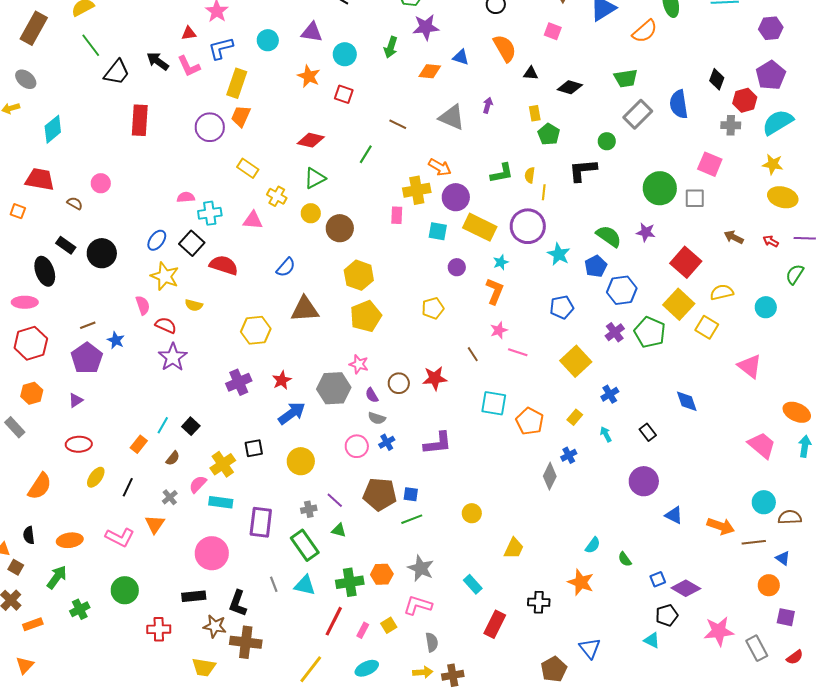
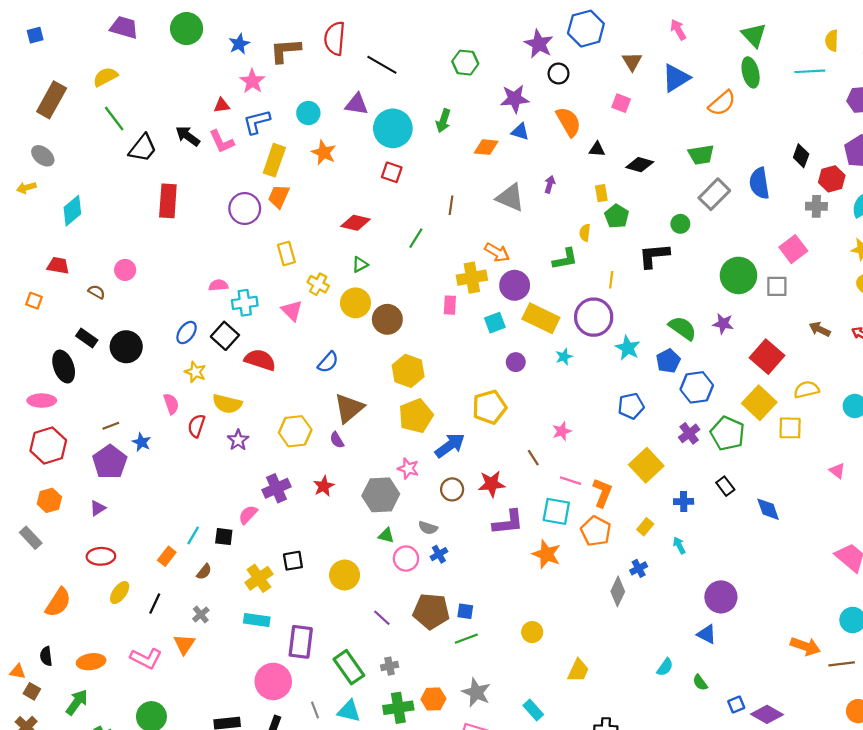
purple star: (426, 27) -> (515, 99), moved
cyan circle: (345, 54) -> (393, 128), size x1.5
orange star: (309, 76) -> (324, 153), moved
brown line: (398, 124) -> (451, 205), turned 72
pink square: (710, 164) -> (793, 249), turned 30
yellow rectangle: (248, 168) -> (286, 253), turned 40
yellow semicircle: (530, 175) -> (585, 233), moved
green triangle: (315, 178) -> (360, 264), size x0.7
red trapezoid: (40, 179) -> (58, 266), size x0.7
yellow circle: (311, 213) -> (356, 303), size x1.4
pink triangle: (253, 220) -> (292, 311), turned 40
cyan square: (438, 231) -> (495, 323), turned -30
yellow star: (165, 276) -> (195, 372), size x0.7
orange L-shape: (495, 291) -> (602, 493), moved
yellow semicircle: (194, 305) -> (227, 404), size x1.5
yellow pentagon: (433, 308) -> (489, 407), size x1.4
brown triangle: (305, 309) -> (349, 408), turned -36
red semicircle: (166, 325) -> (196, 426), turned -95
yellow square: (707, 327) -> (790, 428), turned -30
pink line: (518, 352) -> (571, 481), moved
purple star: (173, 357) -> (238, 440), moved, size x0.7
pink triangle: (750, 366) -> (837, 471), size x0.6
blue cross: (610, 394) -> (684, 501), turned 30
purple semicircle: (372, 395) -> (337, 440), moved
blue arrow: (292, 413) -> (450, 446), moved
black square: (191, 426) -> (224, 537), turned -36
black rectangle: (648, 432) -> (725, 486), moved
purple L-shape: (438, 443) -> (508, 522), moved
pink semicircle: (198, 484) -> (248, 515), moved
gray cross: (309, 509) -> (390, 666), moved
blue triangle: (674, 515) -> (707, 634), moved
green triangle: (339, 530) -> (386, 535), moved
pink circle: (212, 553) -> (273, 681), moved
orange star: (581, 582) -> (546, 554), moved

